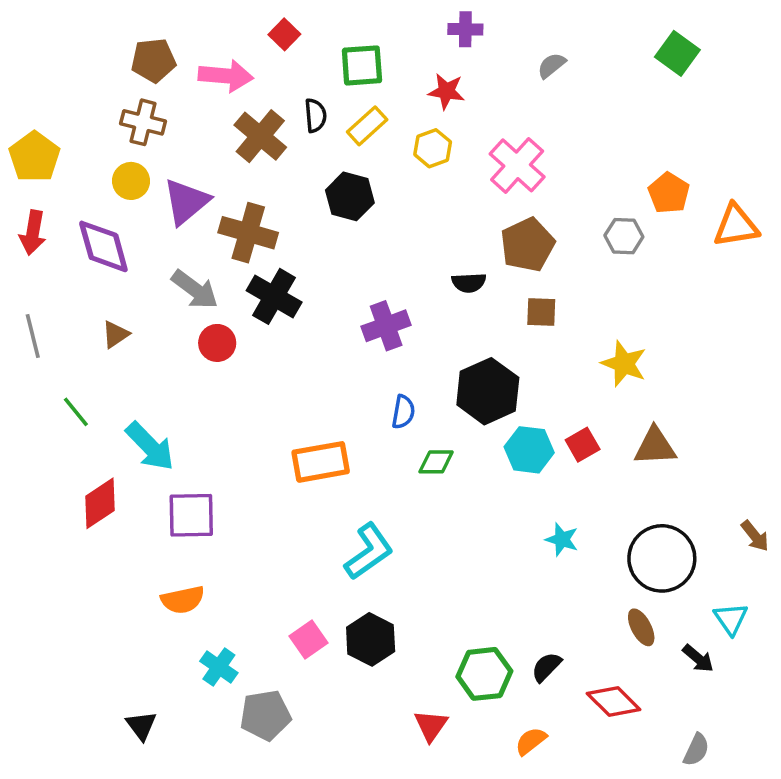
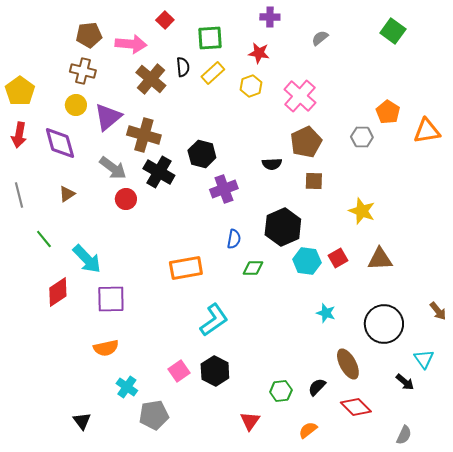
black hexagon: (350, 196) -> (202, 154), moved
brown ellipse: (641, 627) -> (348, 364), moved, size x1.4
green hexagon: (484, 674) -> (281, 391), size x0.7

